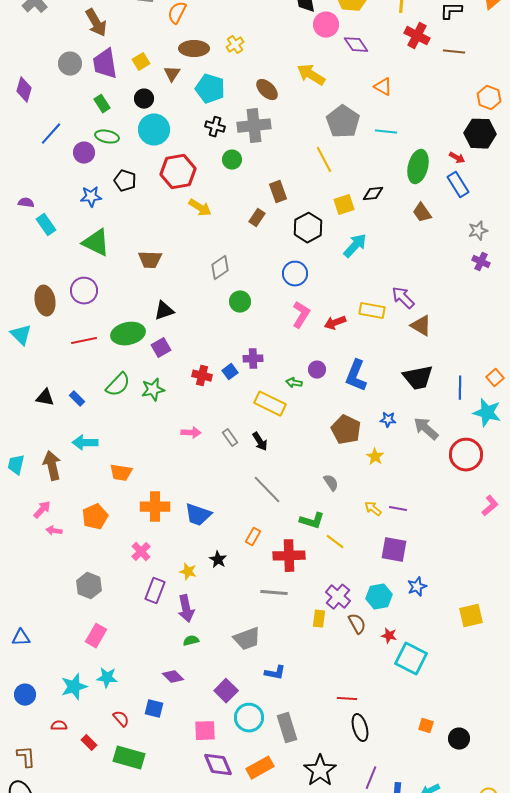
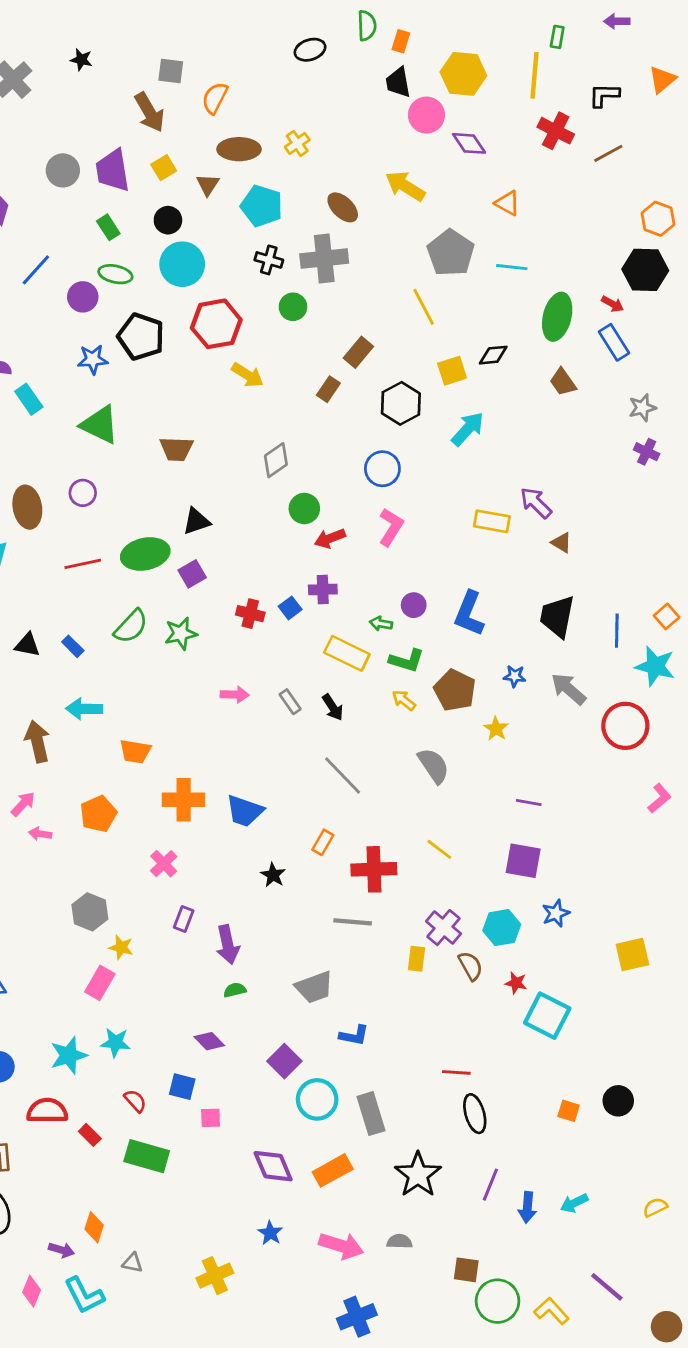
brown arrow: (96, 23) -> (150, 112), moved
brown line: (454, 52) -> (608, 153), turned -35
black pentagon: (125, 181) -> (141, 337), size x1.5
brown rectangle: (278, 192) -> (358, 352), turned 60
purple circle: (84, 291) -> (83, 493), size x0.7
red arrow: (335, 323) -> (330, 538), moved
brown triangle: (421, 326) -> (561, 543), size x0.7
black trapezoid: (418, 378) -> (557, 616), turned 112
gray semicircle: (331, 483) -> (434, 766), size x1.5
yellow arrow: (373, 509) -> (404, 700), moved
green L-shape: (312, 521) -> (407, 660), moved
yellow star: (188, 572) -> (121, 947), moved
purple rectangle: (155, 591) -> (184, 919), size x0.7
red semicircle: (59, 726) -> (47, 1111), size x1.8
pink square: (205, 731) -> (211, 1118), moved, size x0.7
black circle: (459, 739) -> (618, 1101), moved

